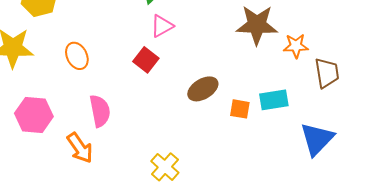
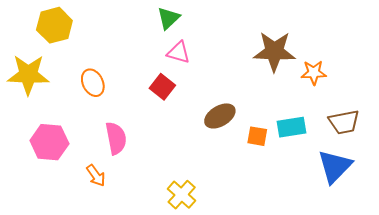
pink triangle: (162, 26) -> (179, 52), turned 45
brown trapezoid: (327, 73) -> (344, 122), moved, turned 88
orange arrow: (80, 148) -> (96, 175), size x0.7

